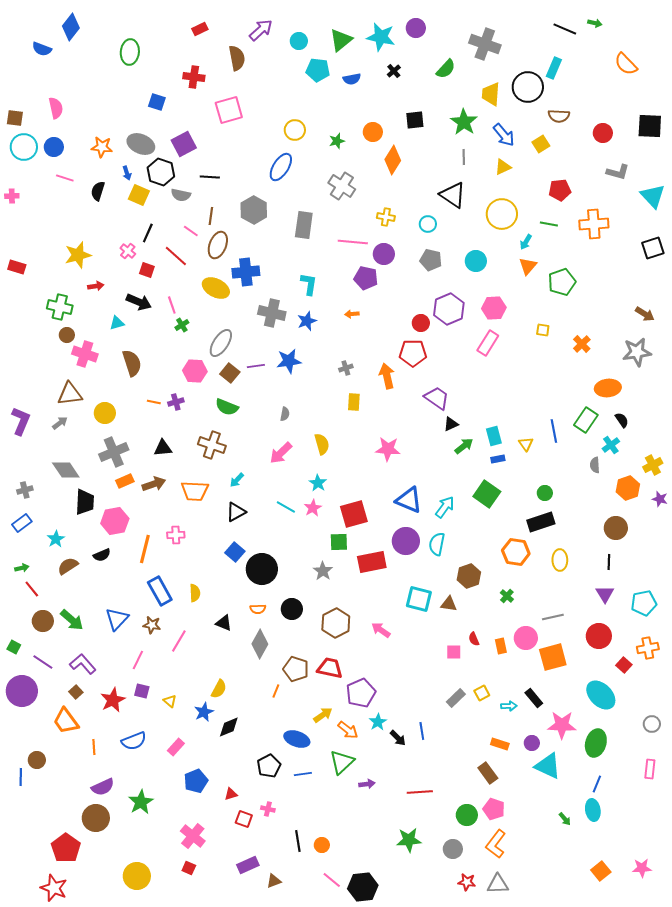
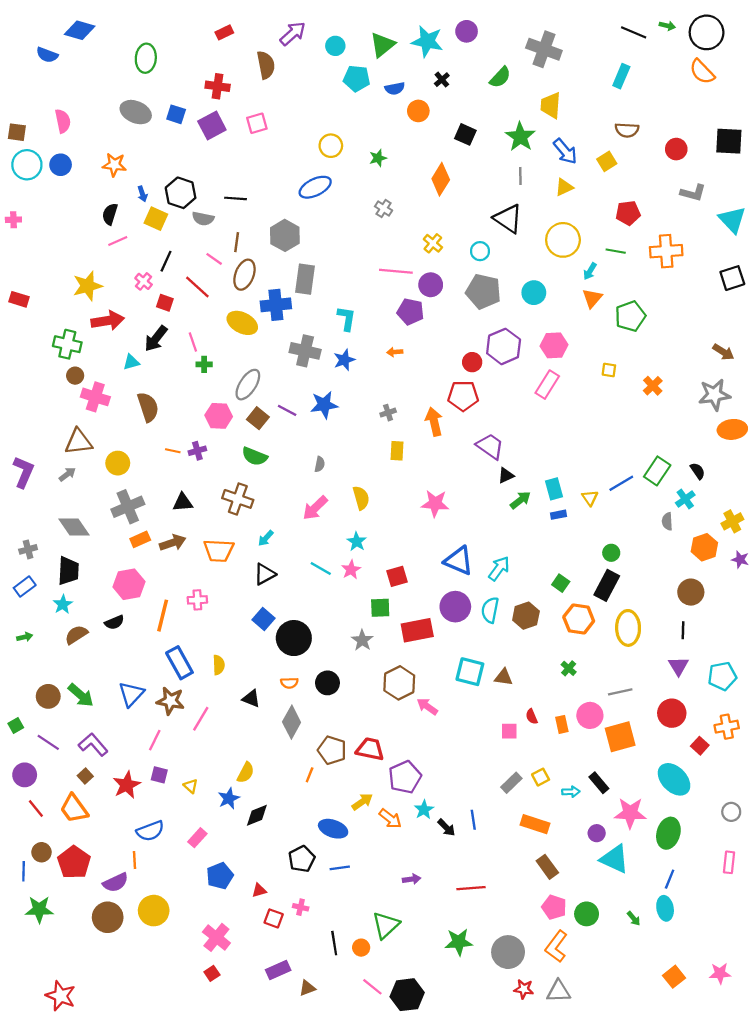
blue diamond: (71, 27) -> (80, 30), turned 68
black circle: (528, 87) -> (707, 32), moved
pink square: (229, 110) -> (257, 123), size x0.7
black square: (415, 120) -> (465, 134), turned 30
orange circle: (373, 132) -> (418, 111), moved
gray ellipse: (141, 144) -> (136, 112), moved
purple square: (184, 144) -> (212, 126), moved
blue ellipse: (281, 167) -> (315, 187), turned 32
pink line: (65, 178) -> (118, 241), moved, turned -42
gray cross: (342, 186) -> (384, 208), size x0.6
yellow cross: (386, 217) -> (433, 243), turned 30
gray rectangle: (304, 225) -> (305, 279), moved
gray pentagon: (431, 260) -> (483, 291), size x1.4
red arrow: (96, 286) -> (108, 321), size x1.8
black arrow: (139, 302) -> (156, 339), turned 105
green cross: (182, 325) -> (204, 364), turned 32
purple line: (256, 366) -> (287, 410), turned 36
orange ellipse: (608, 388) -> (732, 429), moved
blue line: (554, 431) -> (621, 483), turned 70
green square: (487, 494) -> (561, 583), moved, size x0.6
black trapezoid: (85, 502) -> (68, 571), moved
red square: (354, 514) -> (397, 576), size x0.7
black rectangle: (541, 522) -> (607, 585), turned -44
yellow ellipse: (560, 560) -> (628, 628), size x1.4
brown hexagon: (469, 576) -> (526, 616), moved
red line: (32, 589) -> (36, 809), moved
brown hexagon: (336, 623) -> (399, 683), moved
brown star: (152, 625) -> (170, 701), size x1.4
green square: (14, 647) -> (16, 726), turned 32
purple circle: (22, 691) -> (25, 775), size x0.7
orange rectangle: (500, 744) -> (535, 824), moved, size x1.4
orange line: (94, 747) -> (135, 860), moved
green triangle: (342, 762) -> (386, 925), moved
green star: (141, 802) -> (39, 909), moved, turned 30
green circle: (467, 815) -> (587, 914), moved
red pentagon: (66, 848) -> (74, 862), moved
gray circle: (453, 849) -> (508, 952), size x1.5
red square: (189, 868) -> (212, 973), turned 32
yellow circle: (137, 876) -> (154, 911), moved

